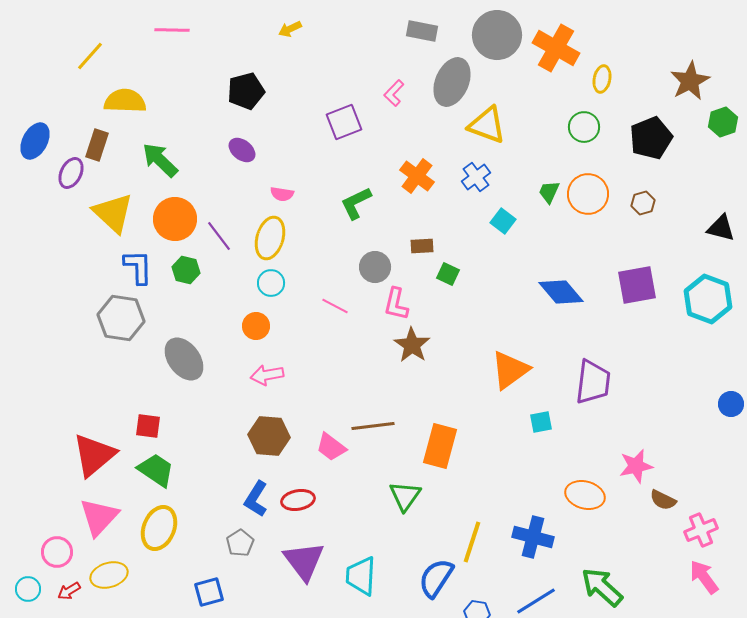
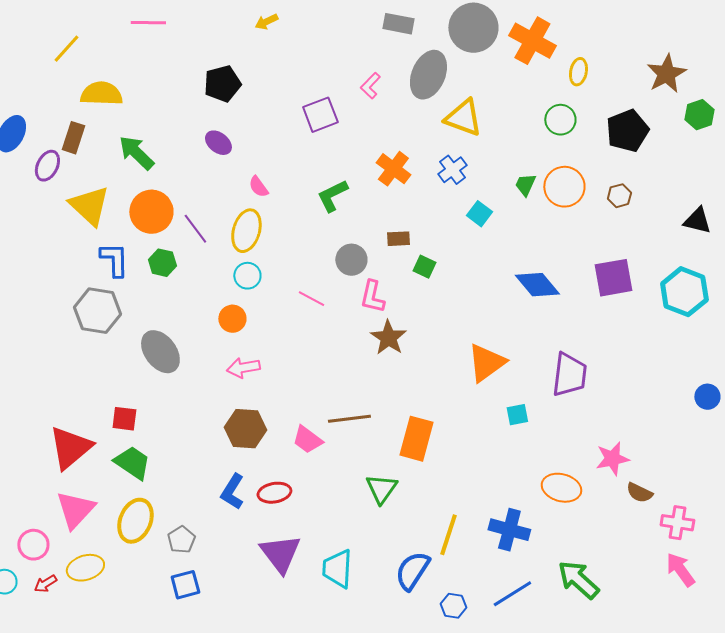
pink semicircle: (282, 194) -> (258, 187), turned 45
pink cross: (701, 530) -> (677, 523), turned 32
gray pentagon: (240, 543) -> (181, 540), moved

